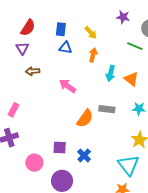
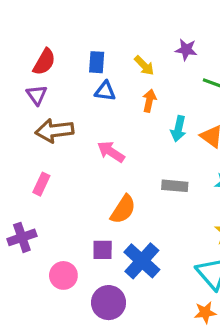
purple star: (123, 17) -> (186, 50), moved
brown arrow: (33, 71) -> (54, 131), size x1.6
pink rectangle: (13, 110) -> (41, 184), moved
orange semicircle: (85, 118) -> (123, 209), moved
blue cross: (84, 155) -> (142, 261), size x1.6

